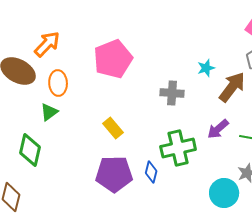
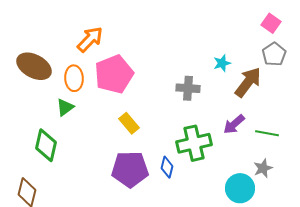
orange arrow: (47, 44) -> (90, 39), moved
pink pentagon: (113, 59) -> (114, 74), moved

